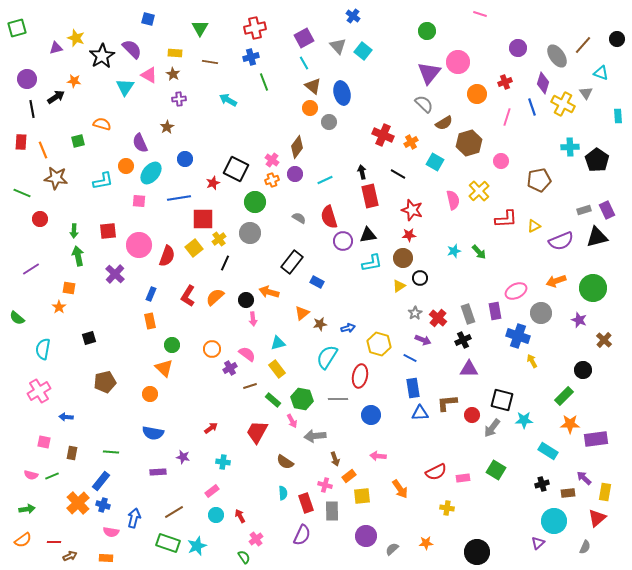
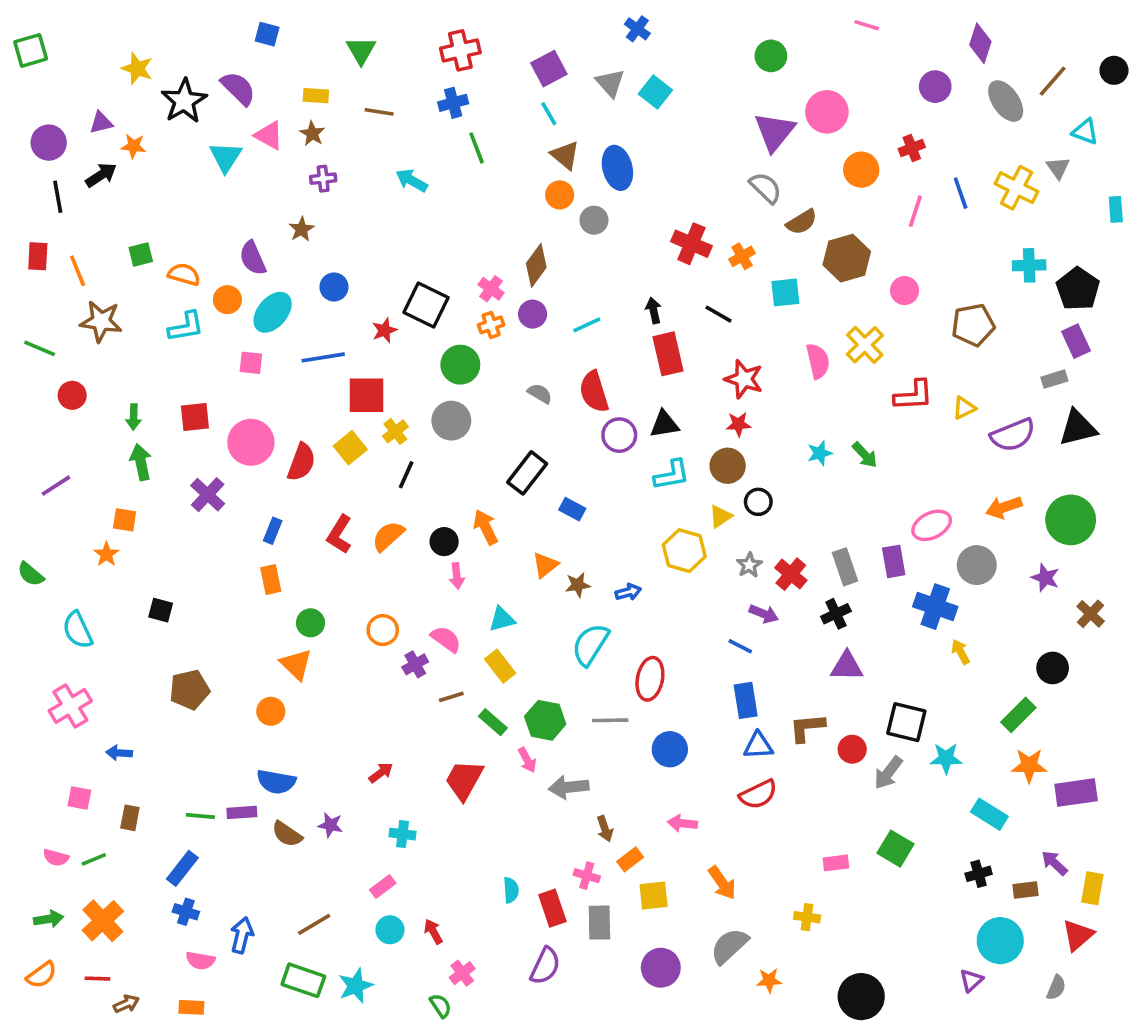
purple triangle: (56, 48) -> (101, 123), moved
purple diamond: (543, 83) -> (980, 43), moved
orange semicircle: (102, 124) -> (184, 274), moved
cyan square: (435, 162) -> (785, 292), turned -36
purple rectangle: (607, 210) -> (1076, 341), moved
orange arrow: (269, 292) -> (486, 527), turned 48
black square: (89, 338) -> (161, 610), turned 32
yellow hexagon: (379, 344) -> (684, 551), moved
cyan semicircle: (43, 349) -> (78, 630), turned -35
brown semicircle: (285, 462) -> (287, 834), moved
purple rectangle: (158, 472) -> (242, 812), moved
red semicircle: (436, 472) -> (758, 794), moved
orange cross: (78, 503) -> (103, 921), moved
gray semicircle: (392, 549) -> (729, 946), moved, size x1.6

